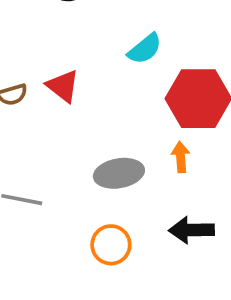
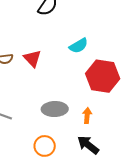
orange arrow: (181, 157) -> (87, 115), moved
black arrow: (191, 230) -> (88, 145), turned 30

